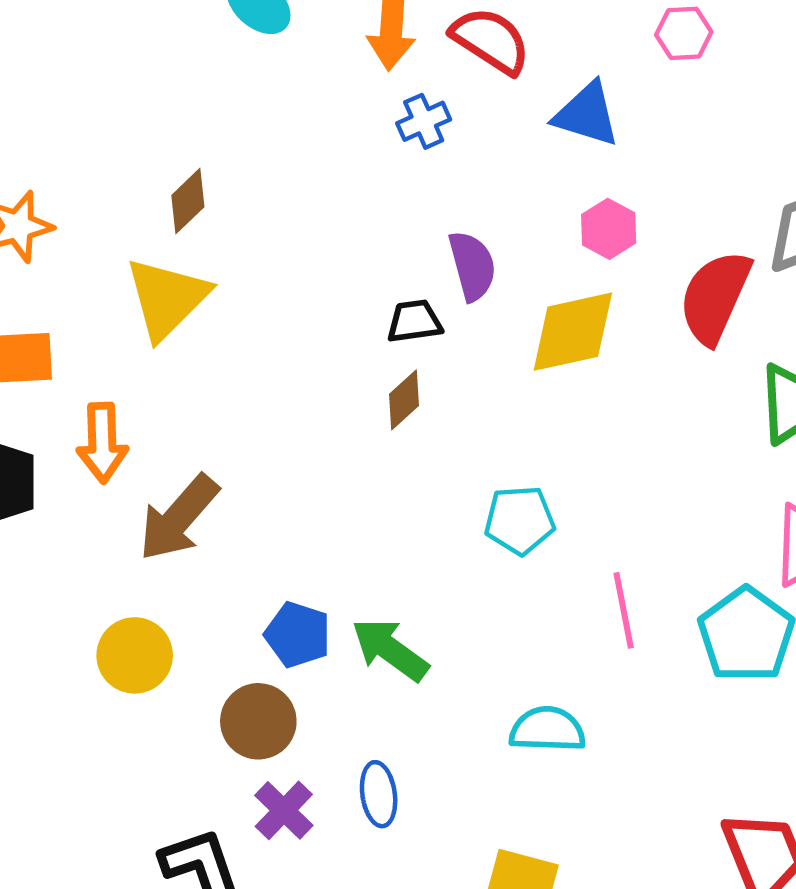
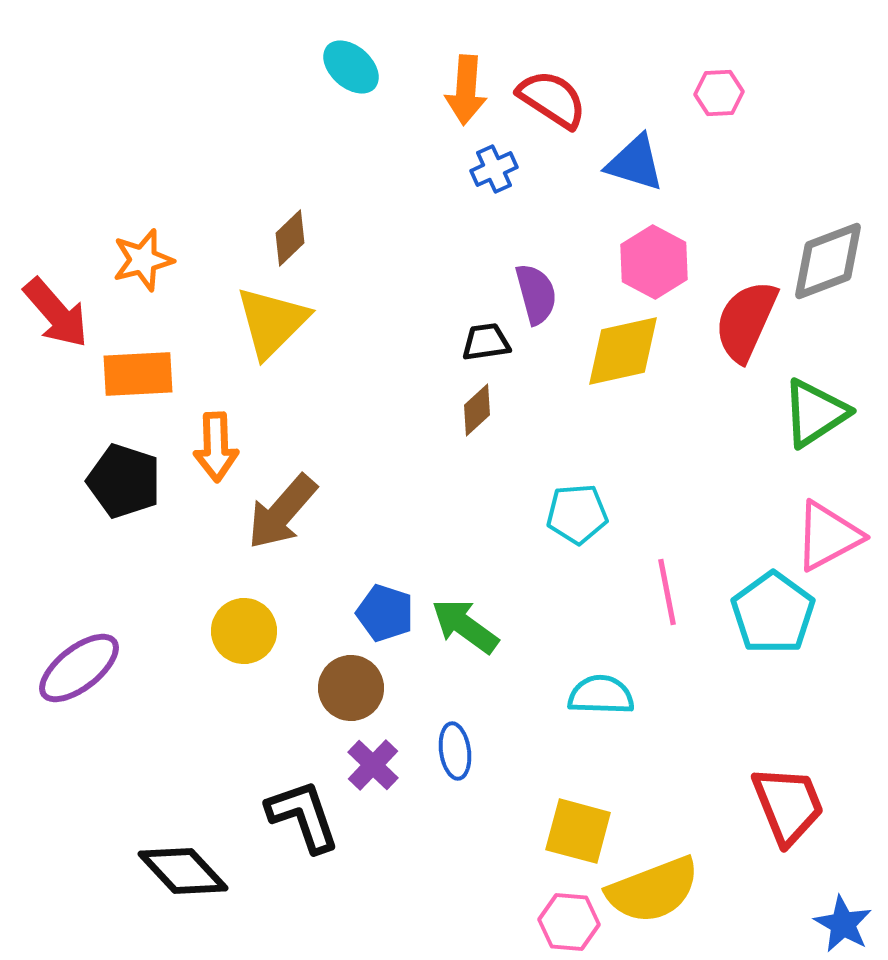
pink hexagon: (609, 229) -> (654, 262), size x1.4

